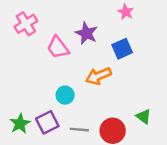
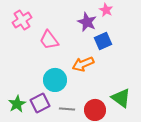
purple star: (86, 33) -> (87, 22), moved
cyan circle: (65, 95) -> (55, 80), size x1.5
green triangle: (144, 116) -> (121, 98), size x1.5

